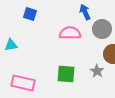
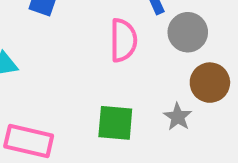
pink semicircle: (70, 33) -> (123, 40), turned 90

